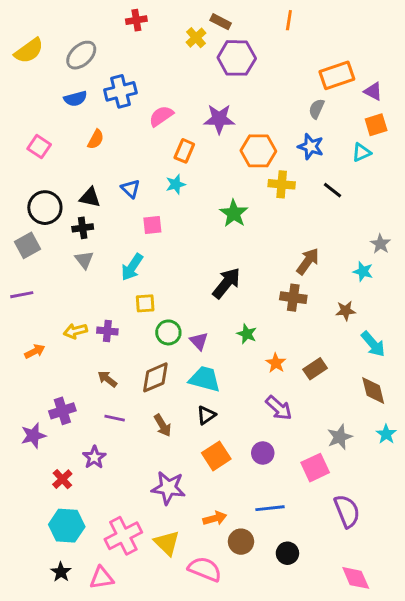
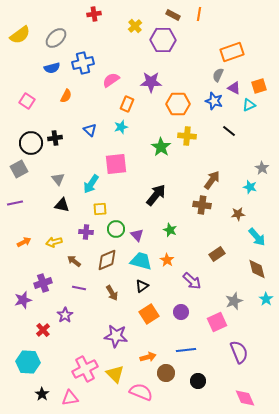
brown rectangle: (221, 22) -> (173, 15), moved
purple triangle: (373, 91) -> (234, 88), moved
yellow cross: (282, 184) -> (187, 136), moved
black triangle: (90, 197) -> (62, 205), moved
pink square: (152, 225) -> (116, 164), moved, size x1.6
black cross: (83, 228) -> (55, 138), moved
yellow arrow: (75, 331) -> (54, 242), moved
purple cross: (107, 331) -> (86, 232), moved
orange star: (276, 363) -> (167, 260), moved
cyan hexagon: (67, 526) -> (28, 362), moved

